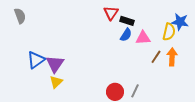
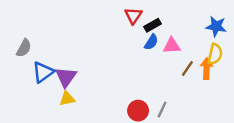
gray semicircle: (20, 16) -> (24, 48), moved, turned 49
black rectangle: (127, 21) -> (152, 25), turned -48
yellow semicircle: (169, 32) -> (215, 54), moved
yellow triangle: (56, 82) -> (67, 99), turned 32

